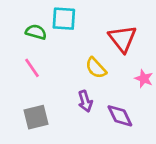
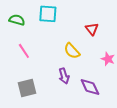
green semicircle: (36, 32) -> (17, 20), moved
red triangle: (123, 39) -> (92, 29), size x0.6

